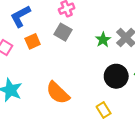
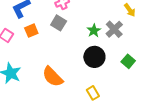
black circle: (116, 76) -> (94, 57), moved

